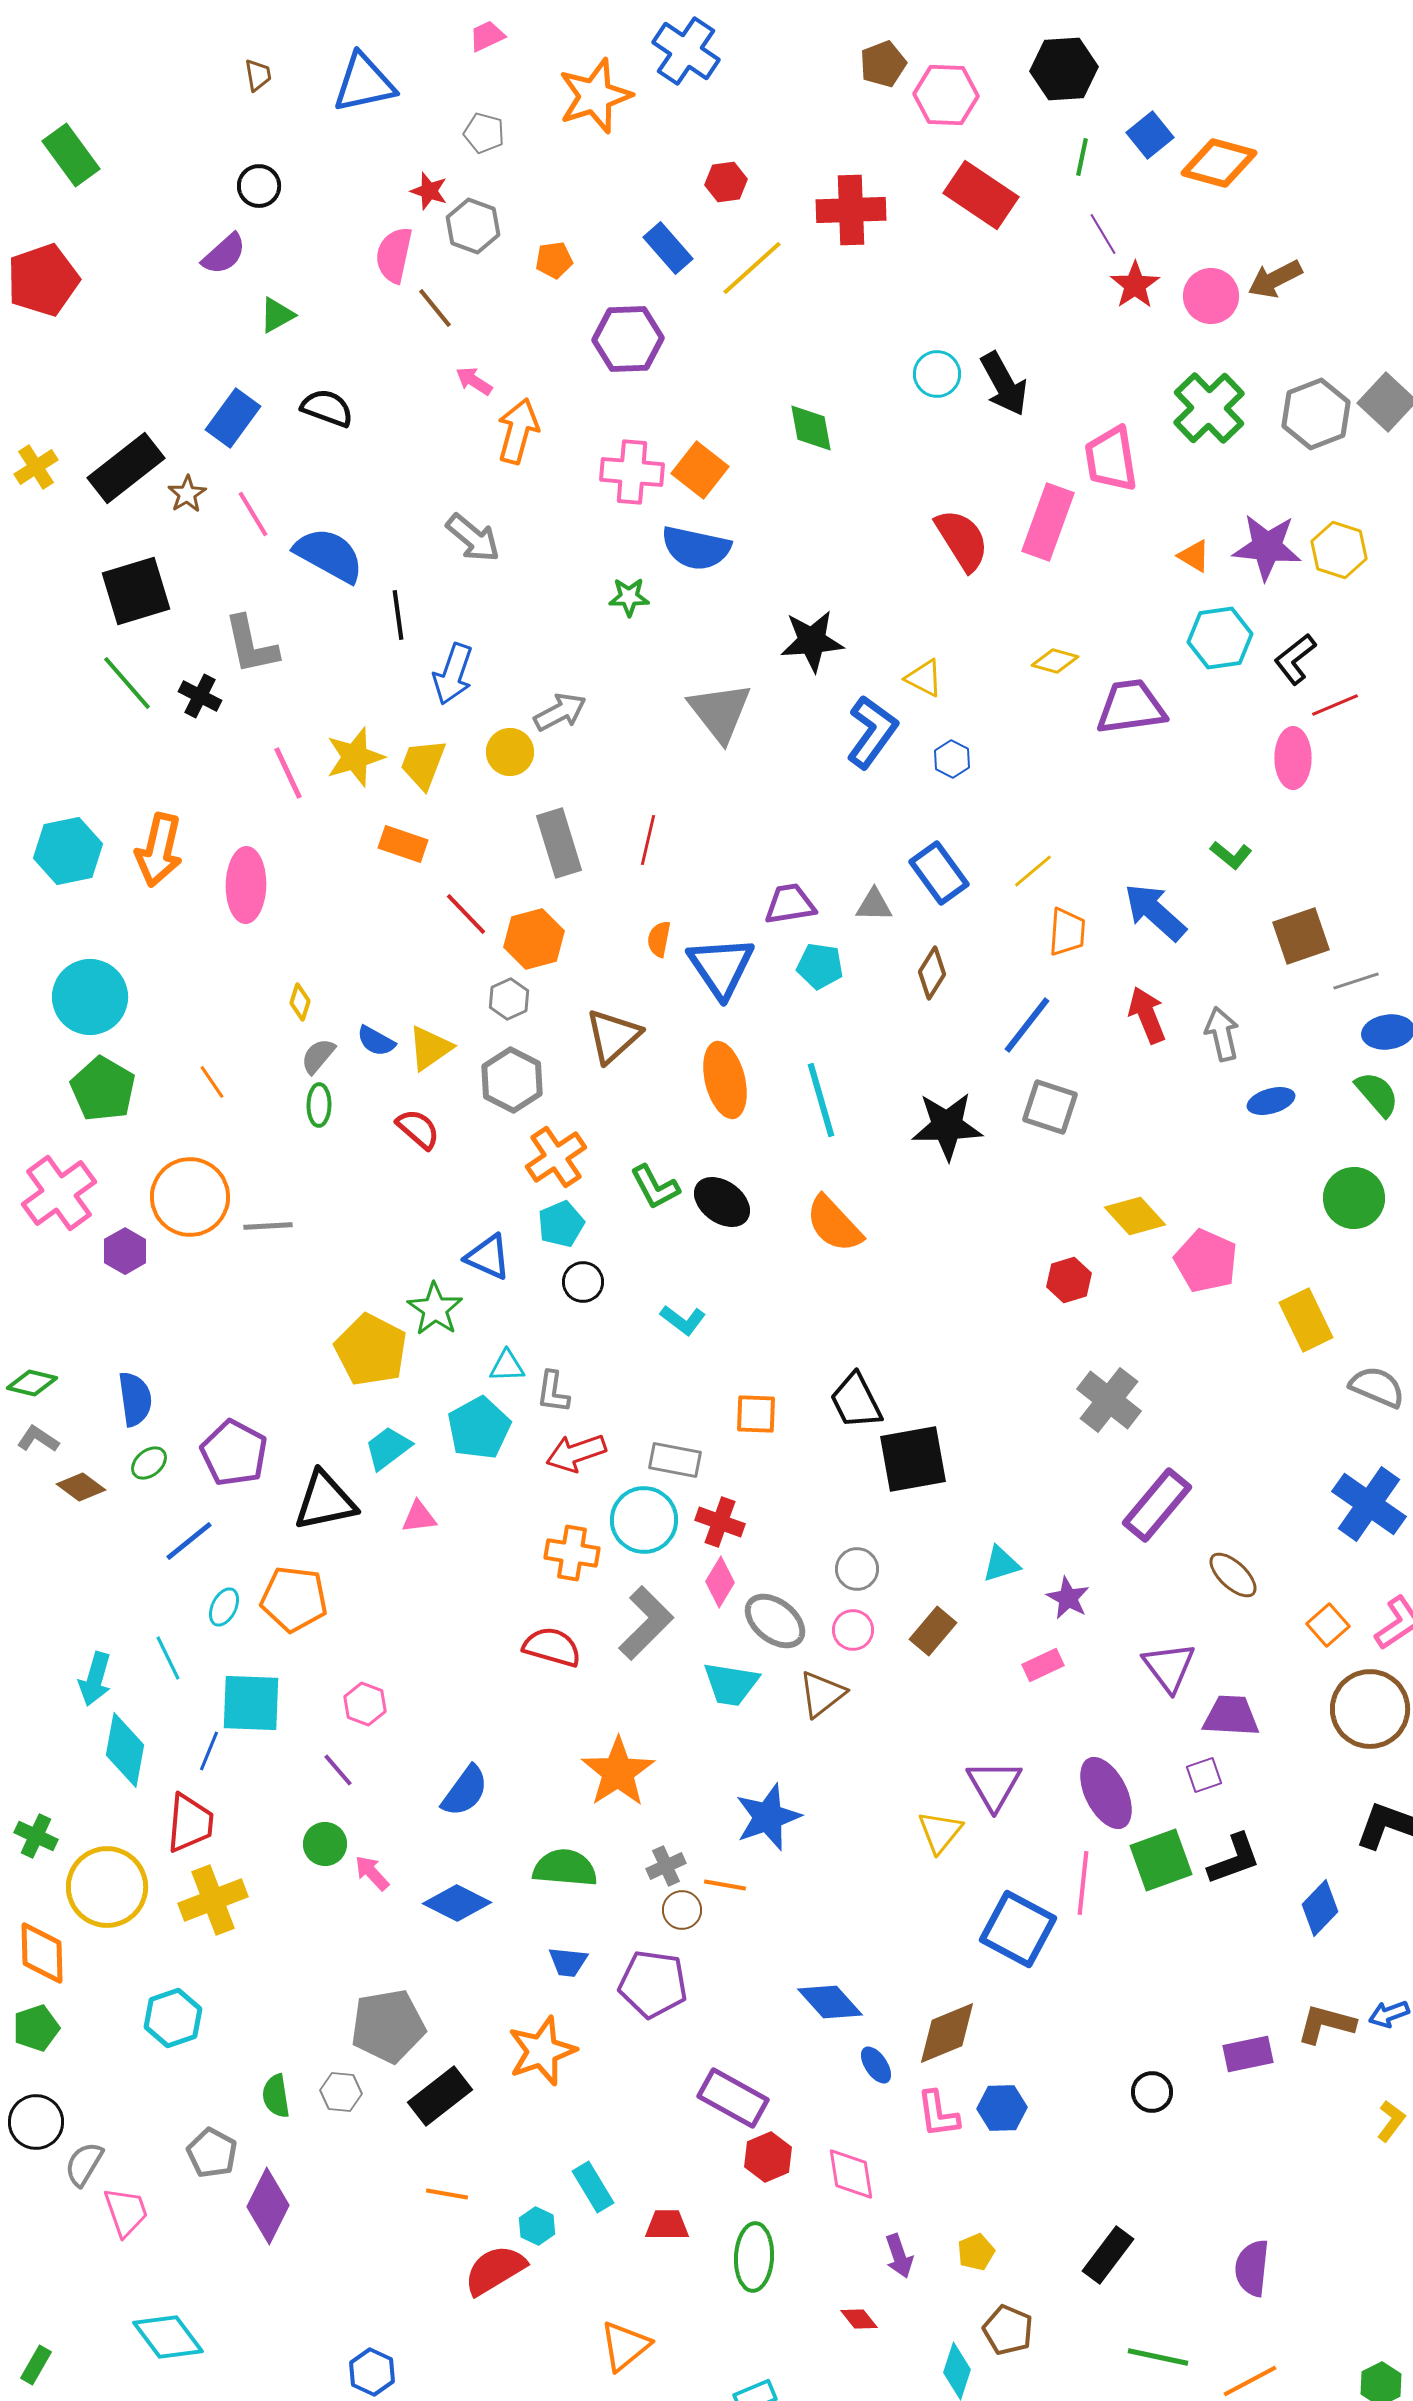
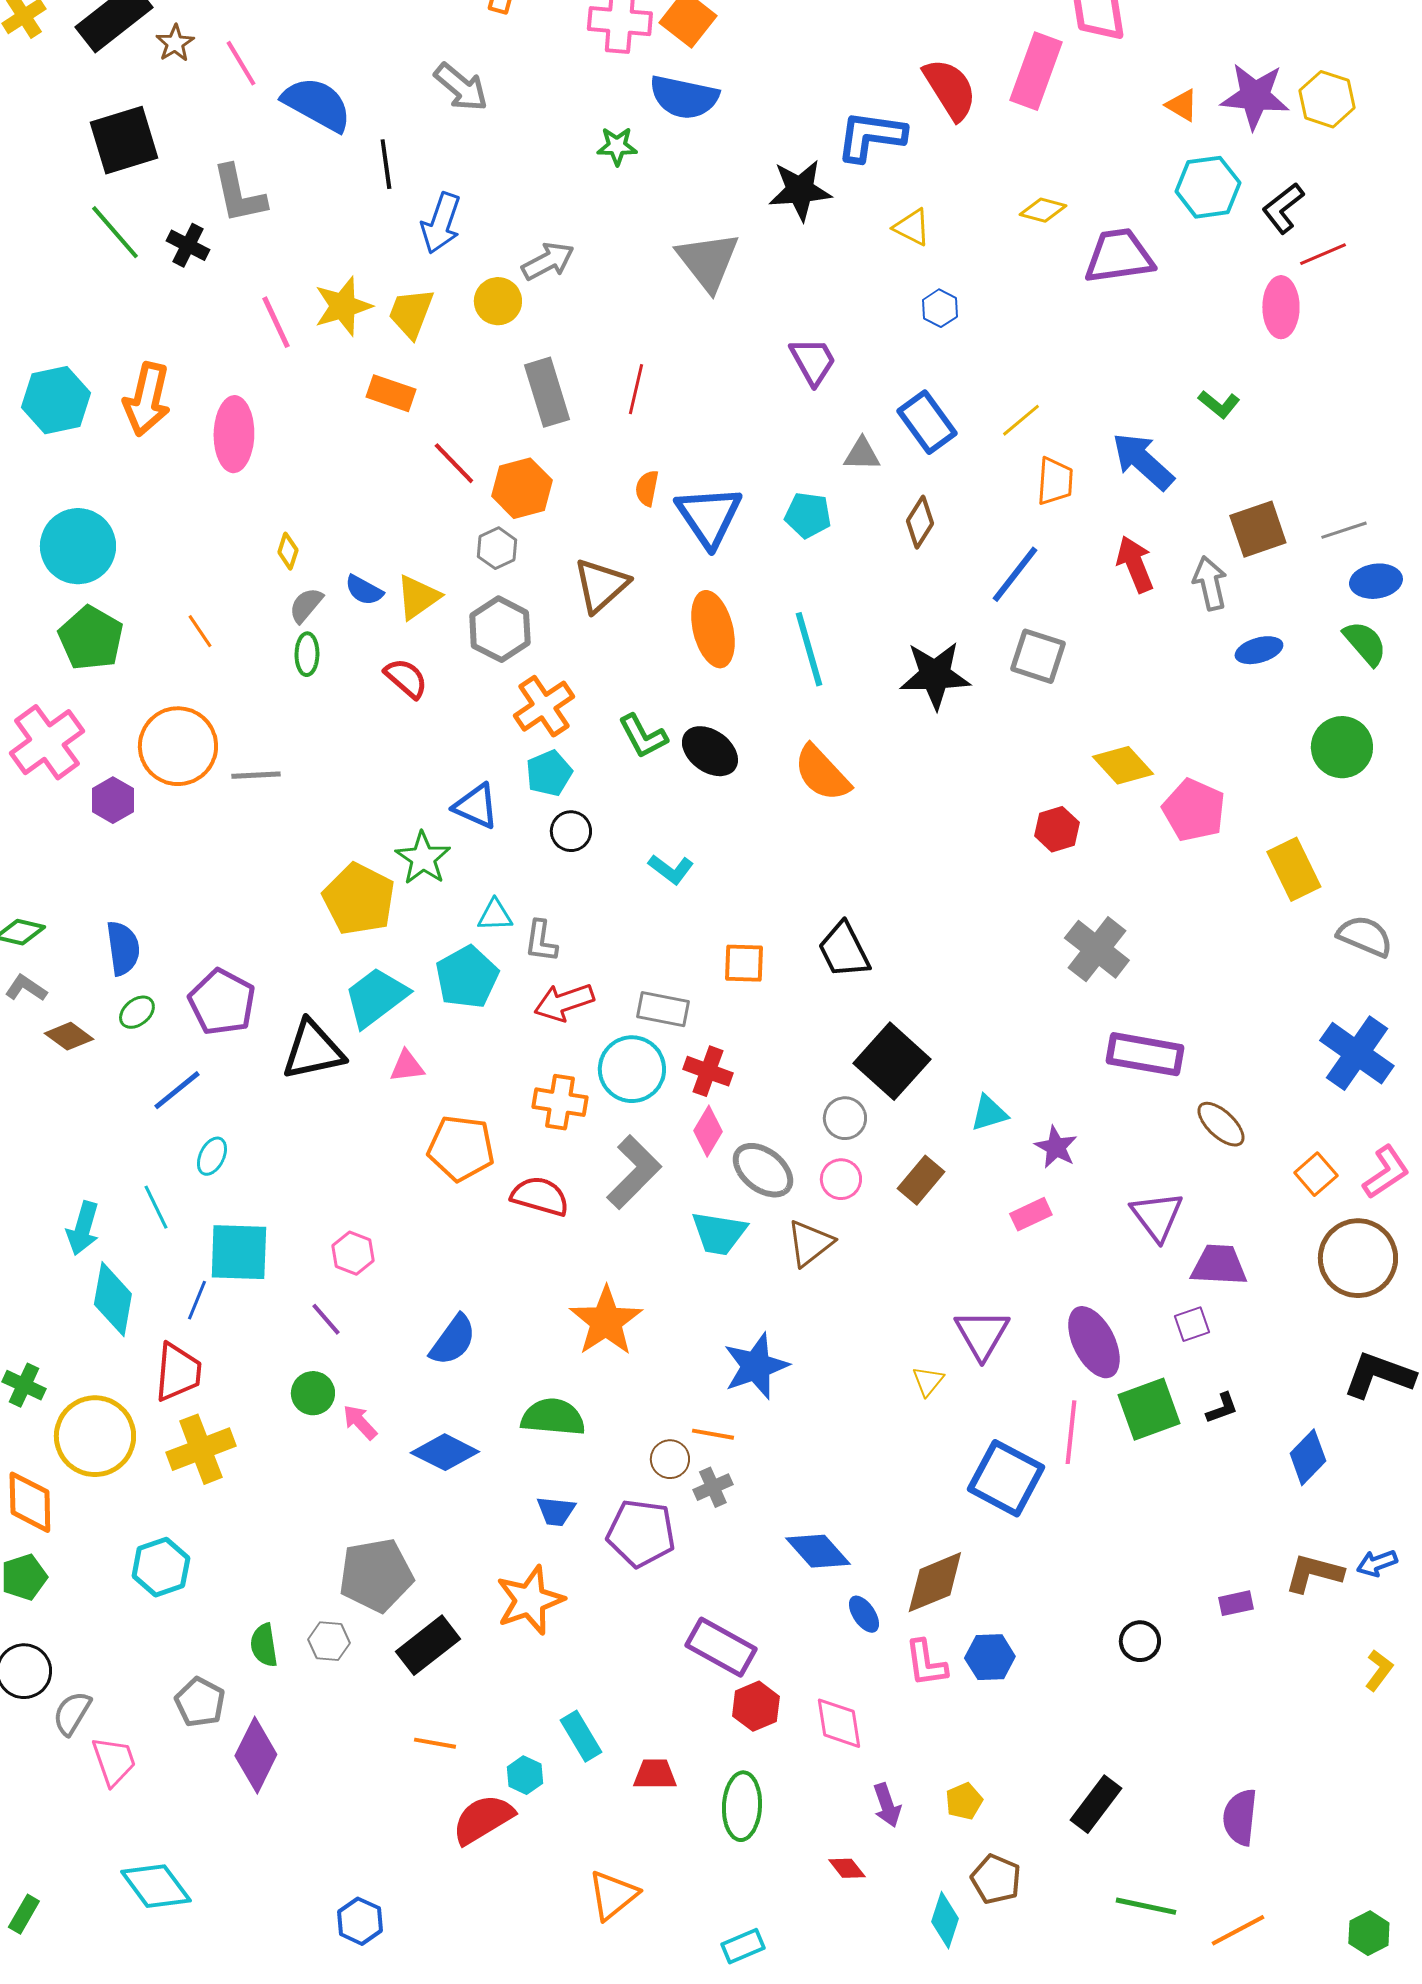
blue L-shape: (872, 732) -> (871, 136), moved, turned -118
purple trapezoid: (790, 904) -> (813, 361), moved, turned 70
brown square: (1301, 936) -> (1258, 529), moved
cyan trapezoid: (388, 1448) -> (376, 997), size x1.4
black square: (913, 1459) -> (892, 1061), moved, turned -38
purple rectangle: (1157, 1505) -> (1145, 1054), turned 60
orange pentagon: (294, 1599) -> (461, 1148), moved
yellow triangle: (940, 1832) -> (928, 1381), size x0.7
black L-shape: (1234, 1859) -> (1222, 1408), size x0.6
gray cross: (666, 1866) -> (713, 1487), moved
purple rectangle: (1248, 2054) -> (1236, 1603), size x0.7

